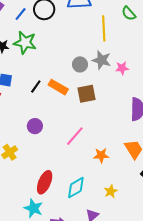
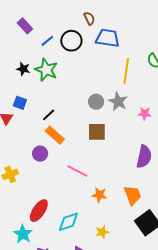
pink star: (122, 68) -> (145, 114), moved
orange rectangle: (58, 87) -> (55, 135), moved
pink line: (75, 136) -> (77, 171), turned 65

